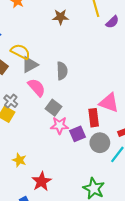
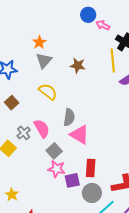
yellow semicircle: (20, 52) -> (48, 92), moved
gray triangle: (30, 65) -> (44, 60), moved, turned -30
gray cross: (11, 101) -> (24, 133), moved
pink triangle: (109, 103) -> (80, 135), moved

